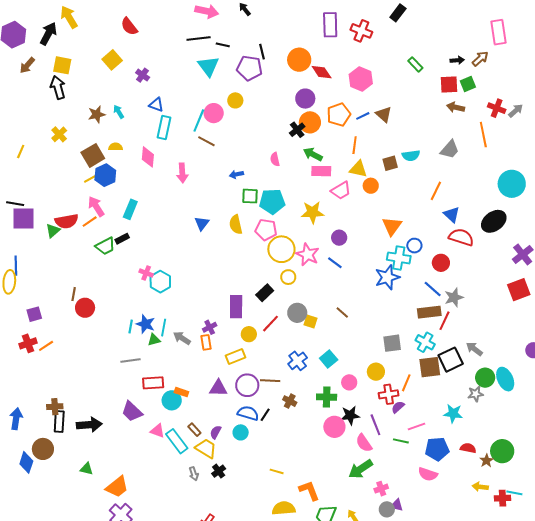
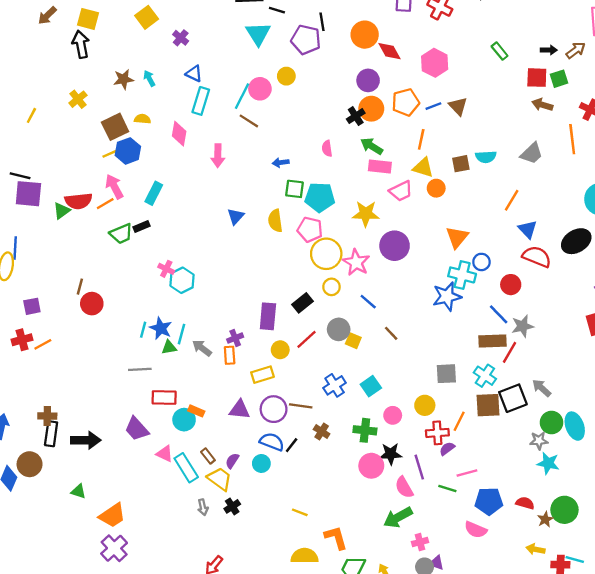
purple circle: (339, 238) -> (395, 246), size x1.6
blue line: (335, 263) -> (368, 302), moved
cyan star: (453, 414) -> (548, 463), moved

